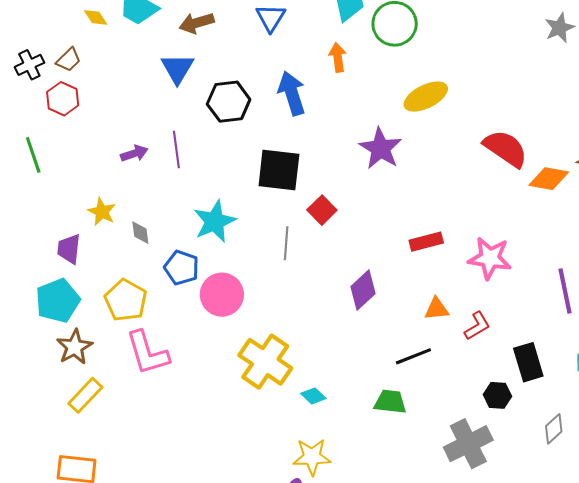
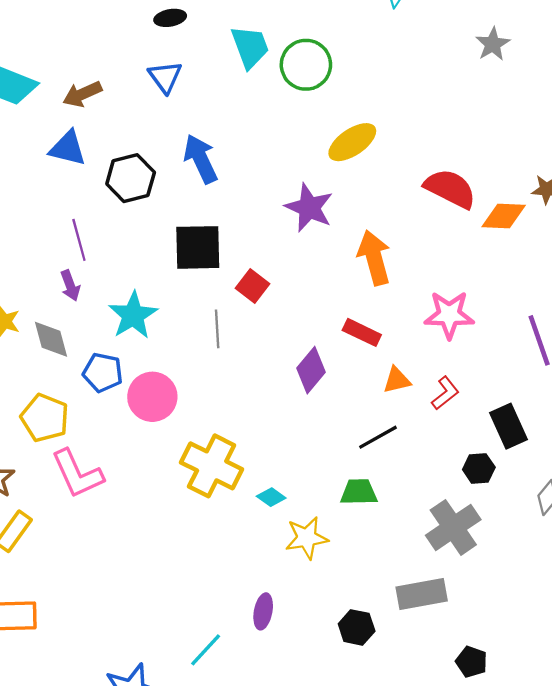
orange arrow: (338, 57) -> (374, 258), moved, size x1.6
blue triangle: (177, 68) -> (68, 148), turned -39
purple arrow: (134, 153) -> (70, 286), moved, turned 96
gray diamond: (140, 233) -> (51, 339), size x1.5
red rectangle: (426, 242) -> (362, 332), moved, turned 48
yellow star: (312, 457) -> (307, 538), moved

